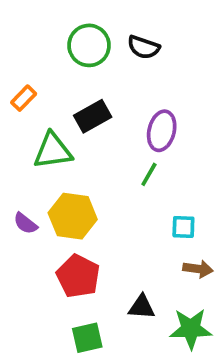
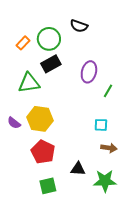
green circle: (89, 45) -> (49, 39), moved
orange rectangle: (24, 98) -> (23, 43), moved
green line: (149, 174) -> (108, 91), moved

